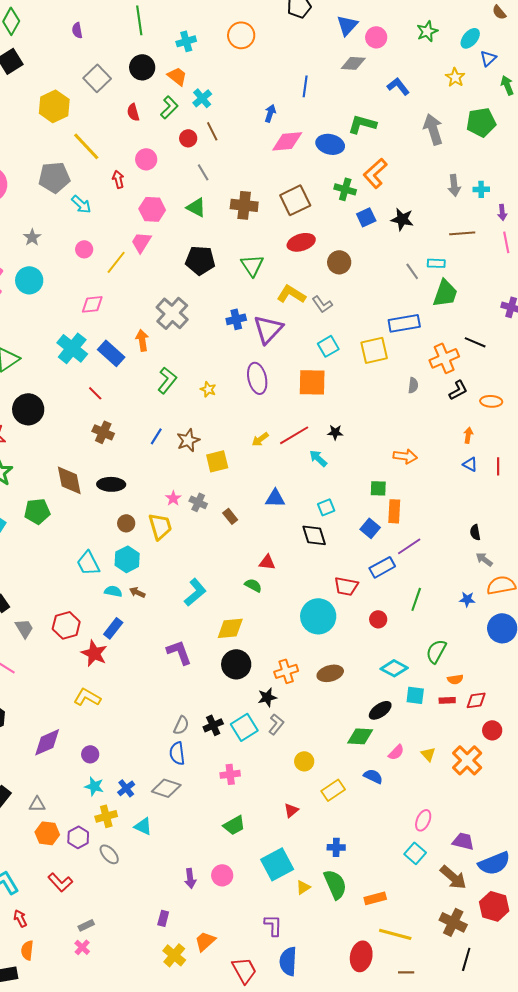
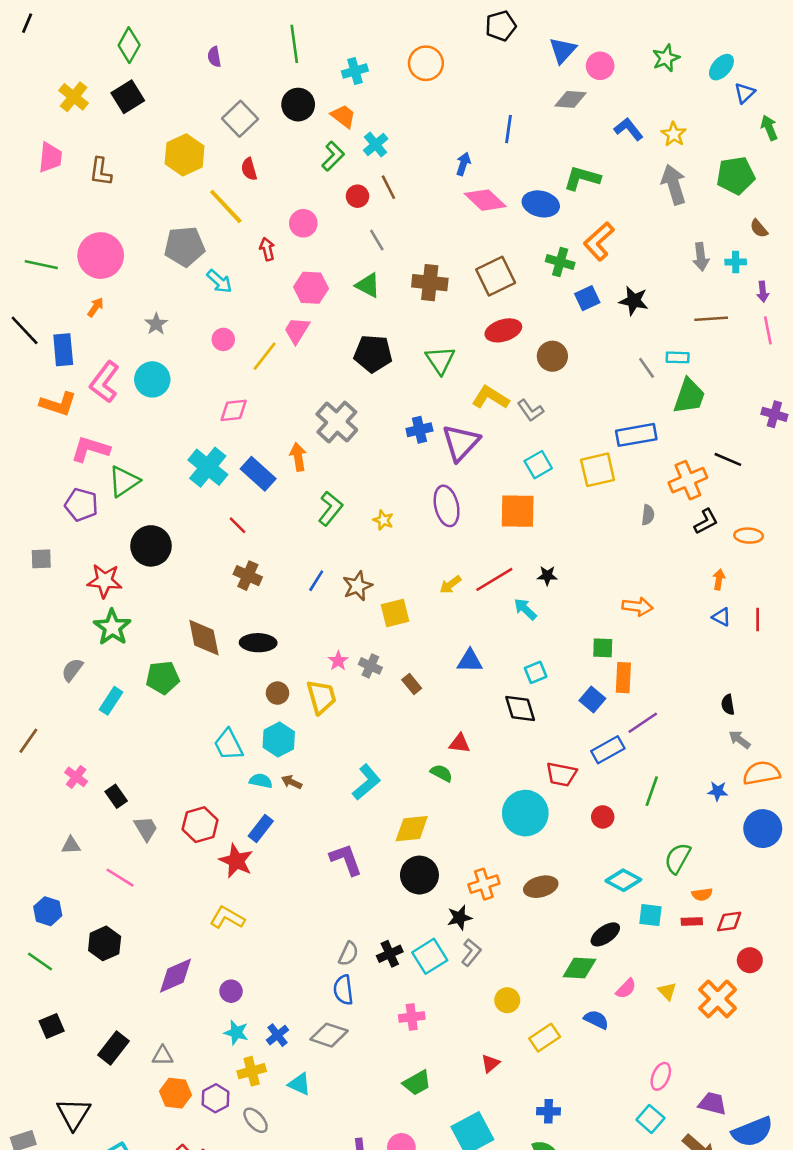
brown semicircle: (499, 12) -> (759, 228), moved
yellow star: (455, 77) -> (674, 134), moved
red semicircle: (133, 112) -> (249, 169), moved
pink diamond: (287, 141) -> (485, 200), turned 48

